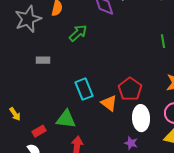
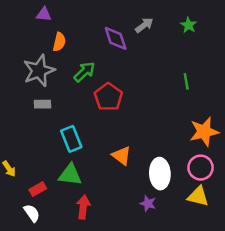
gray star: (28, 19) -> (39, 71), moved
cyan rectangle: (84, 89) -> (71, 139), moved
red pentagon: (130, 89) -> (108, 97), moved

